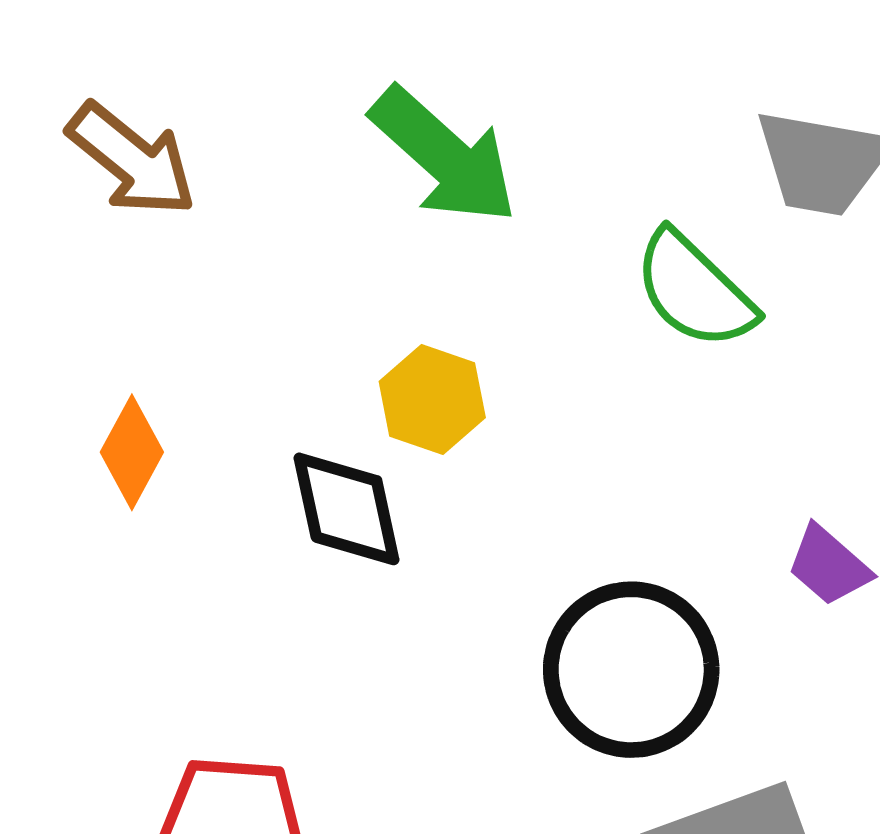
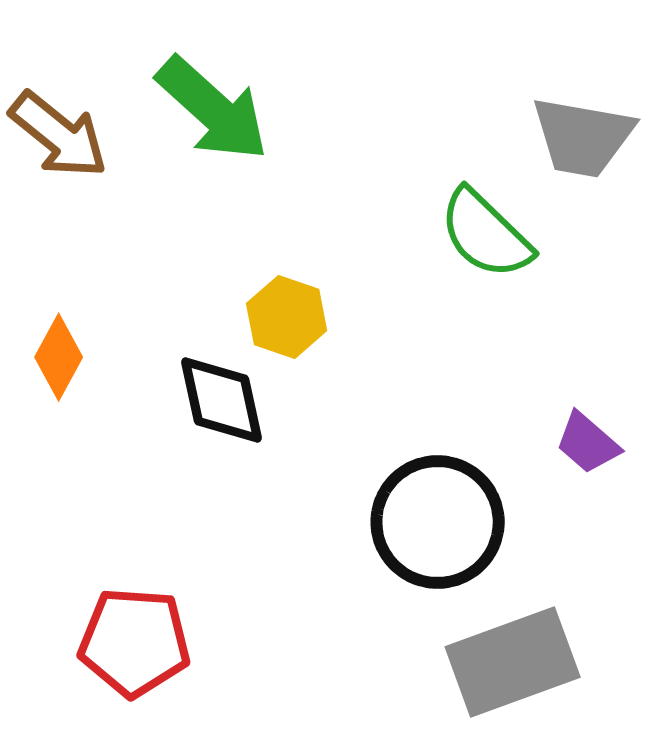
green arrow: (444, 156) -> (213, 109), moved

